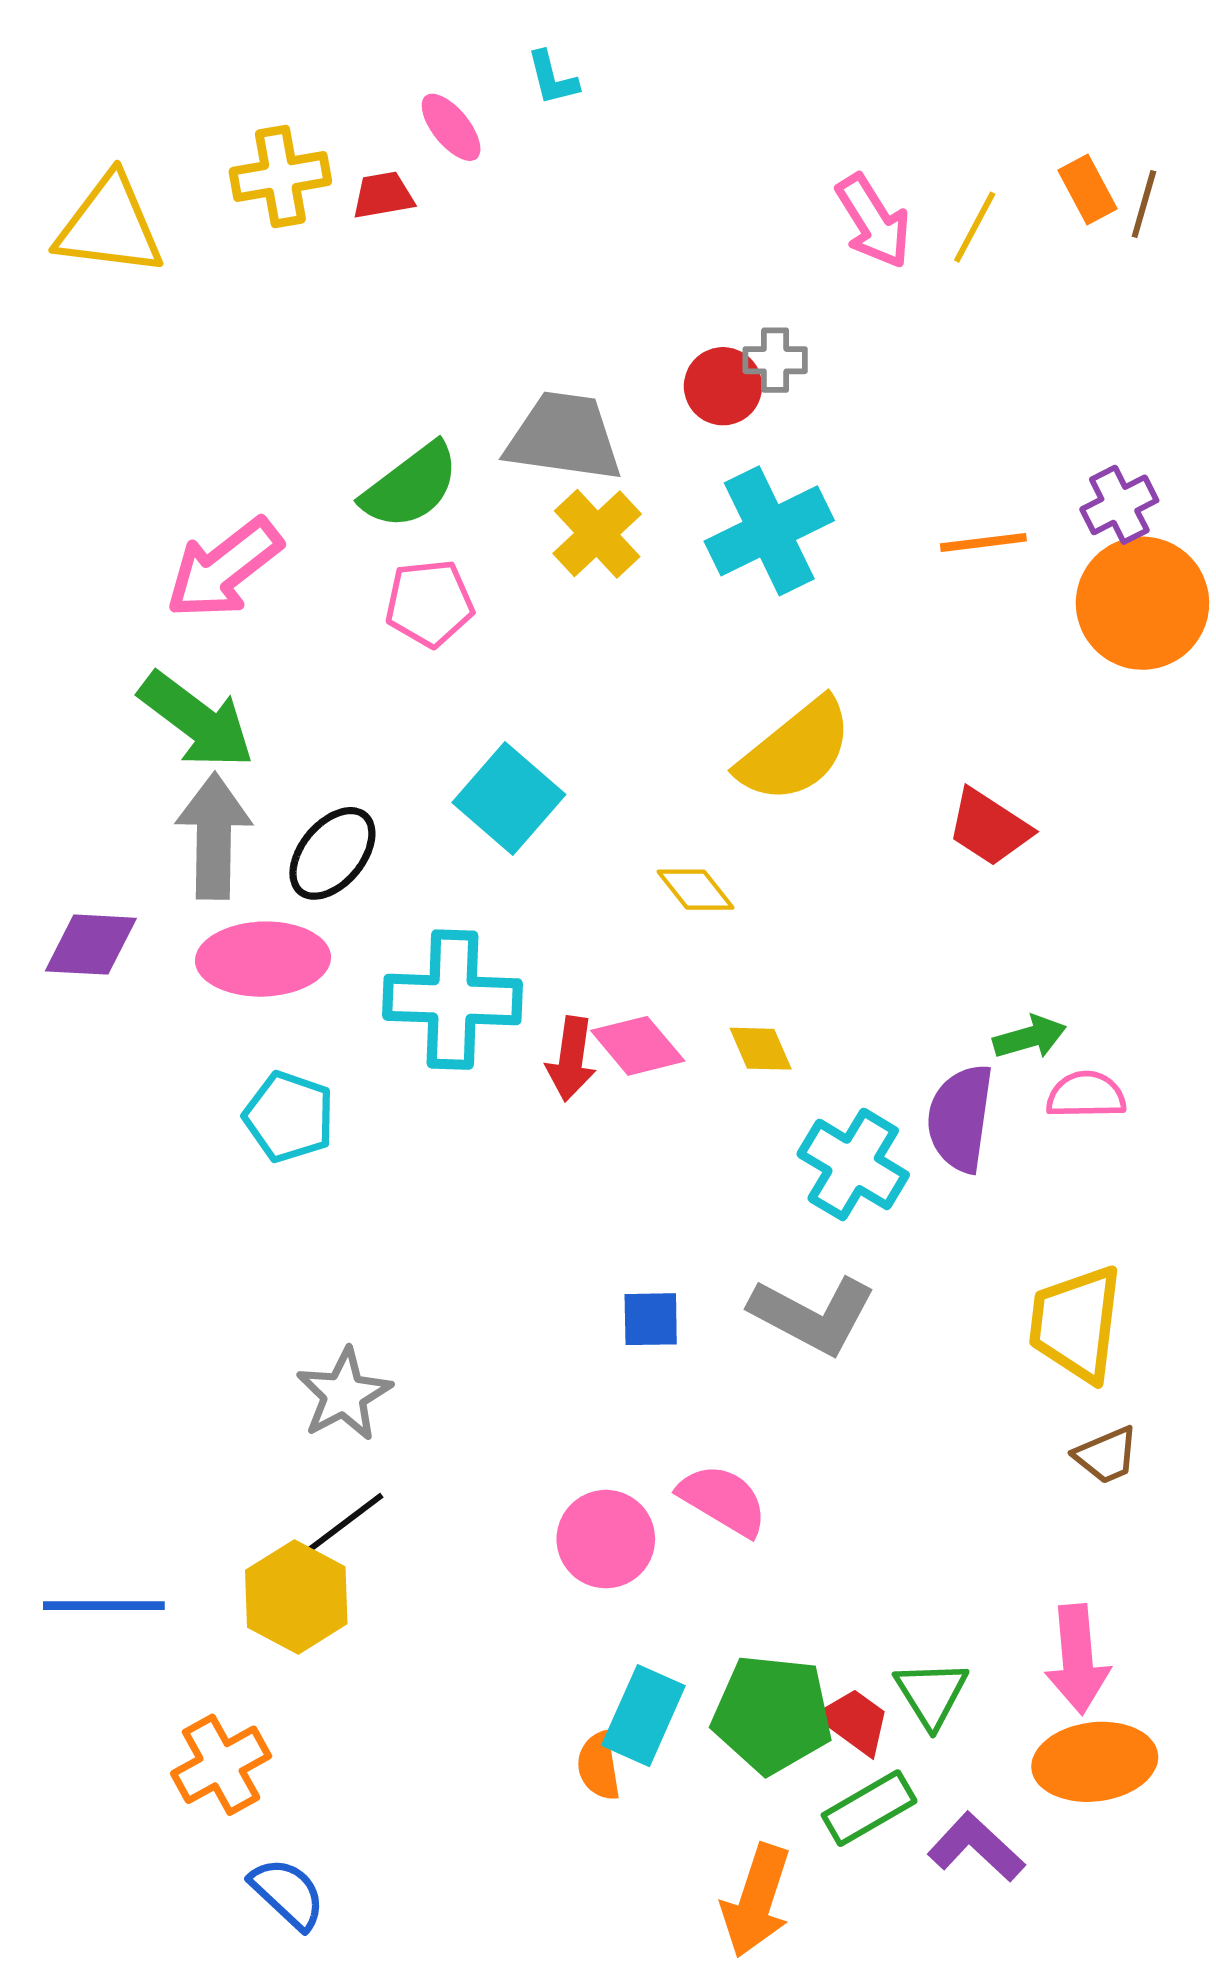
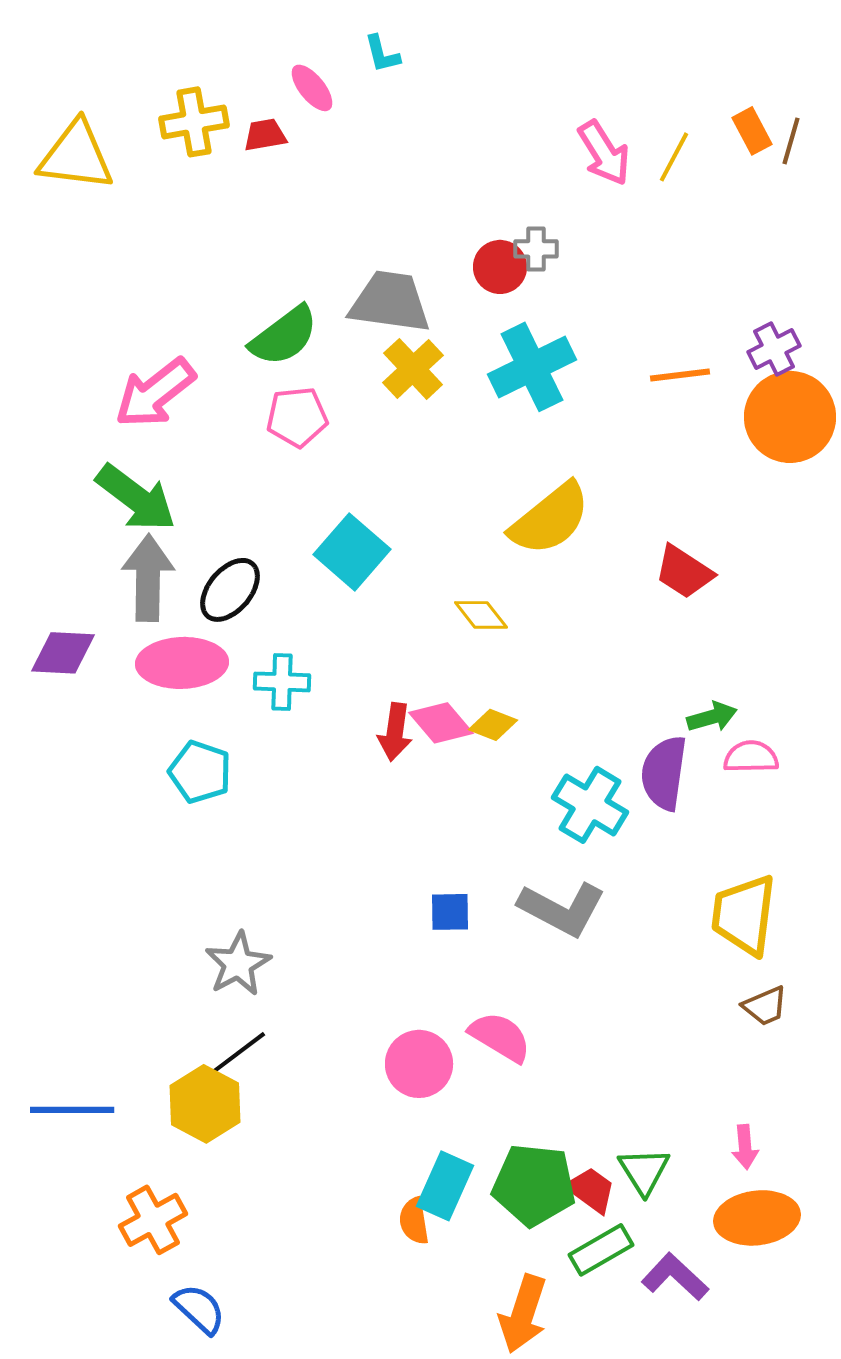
cyan cross: (453, 1000) -> (282, 682), moved, size x0.6
yellow diamond: (761, 1049) -> (493, 725), moved, turned -45
pink arrow: (1077, 1659) -> (745, 1147), size x0.6

